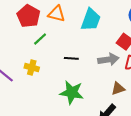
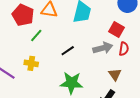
black line: (71, 58) -> (68, 51), turned -32
brown triangle: (118, 88) -> (115, 74), turned -40

